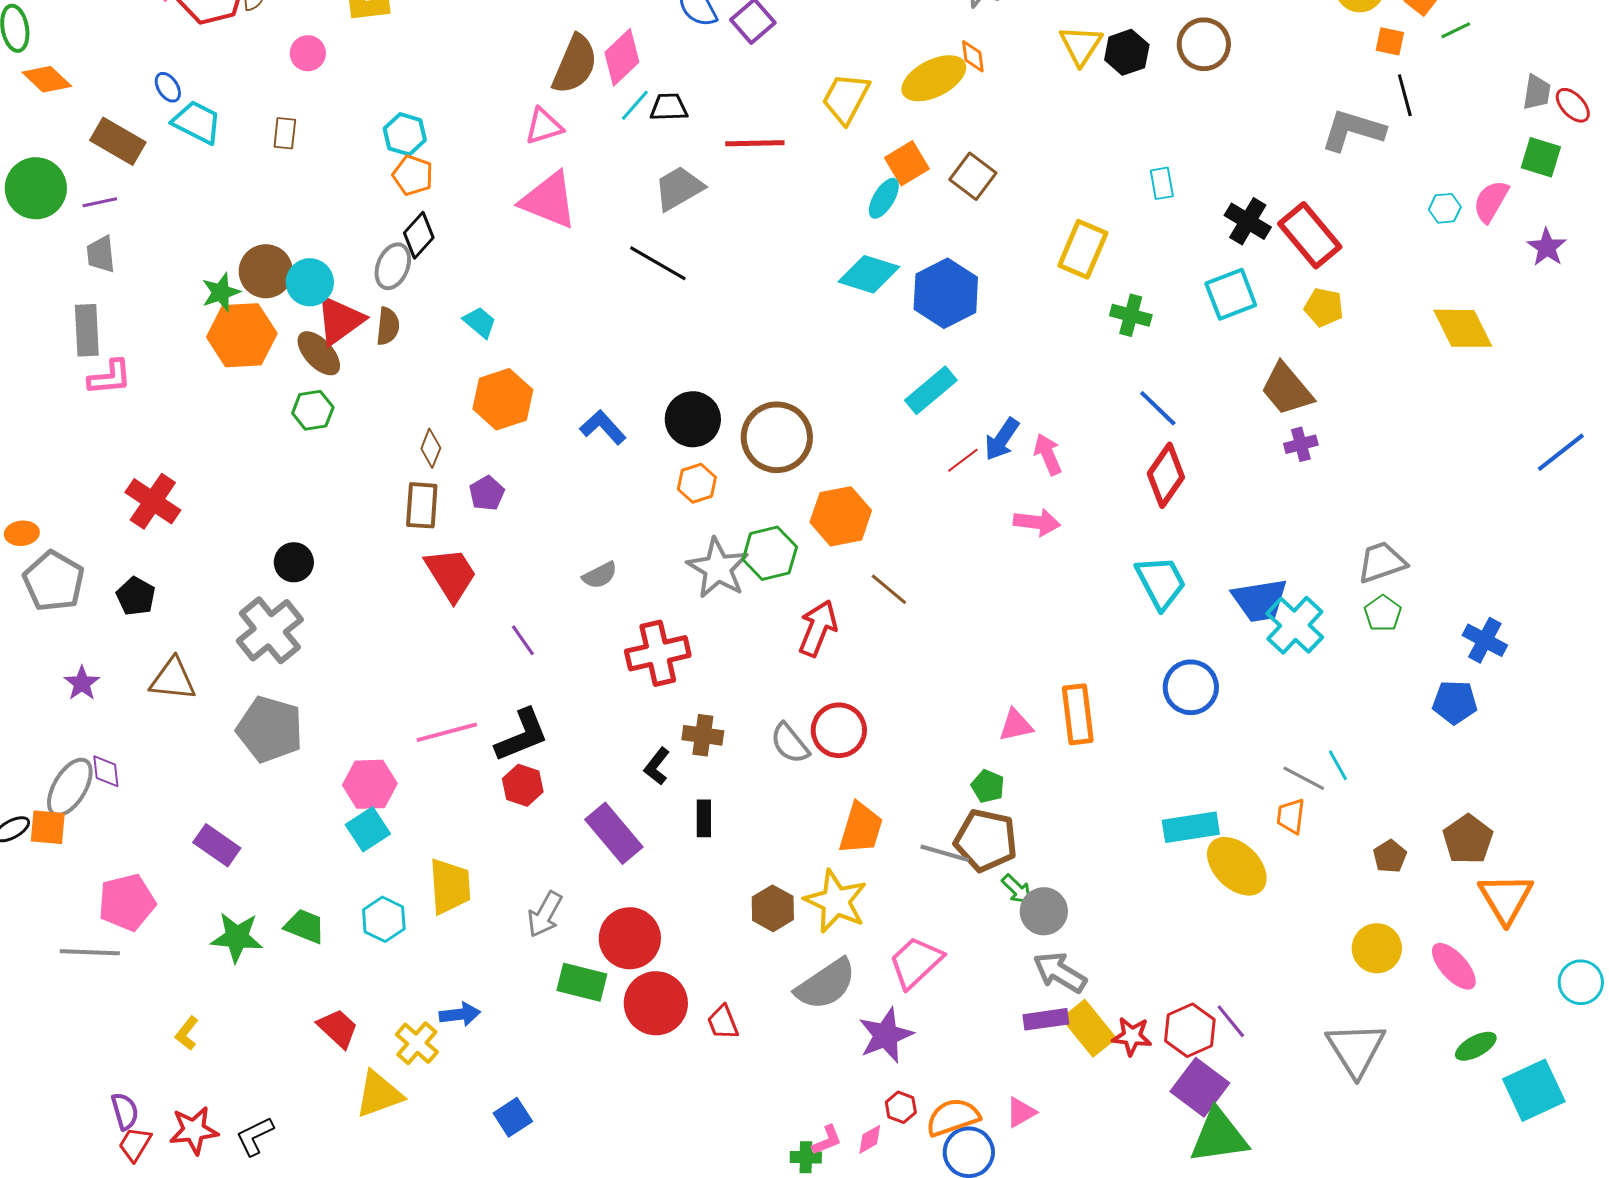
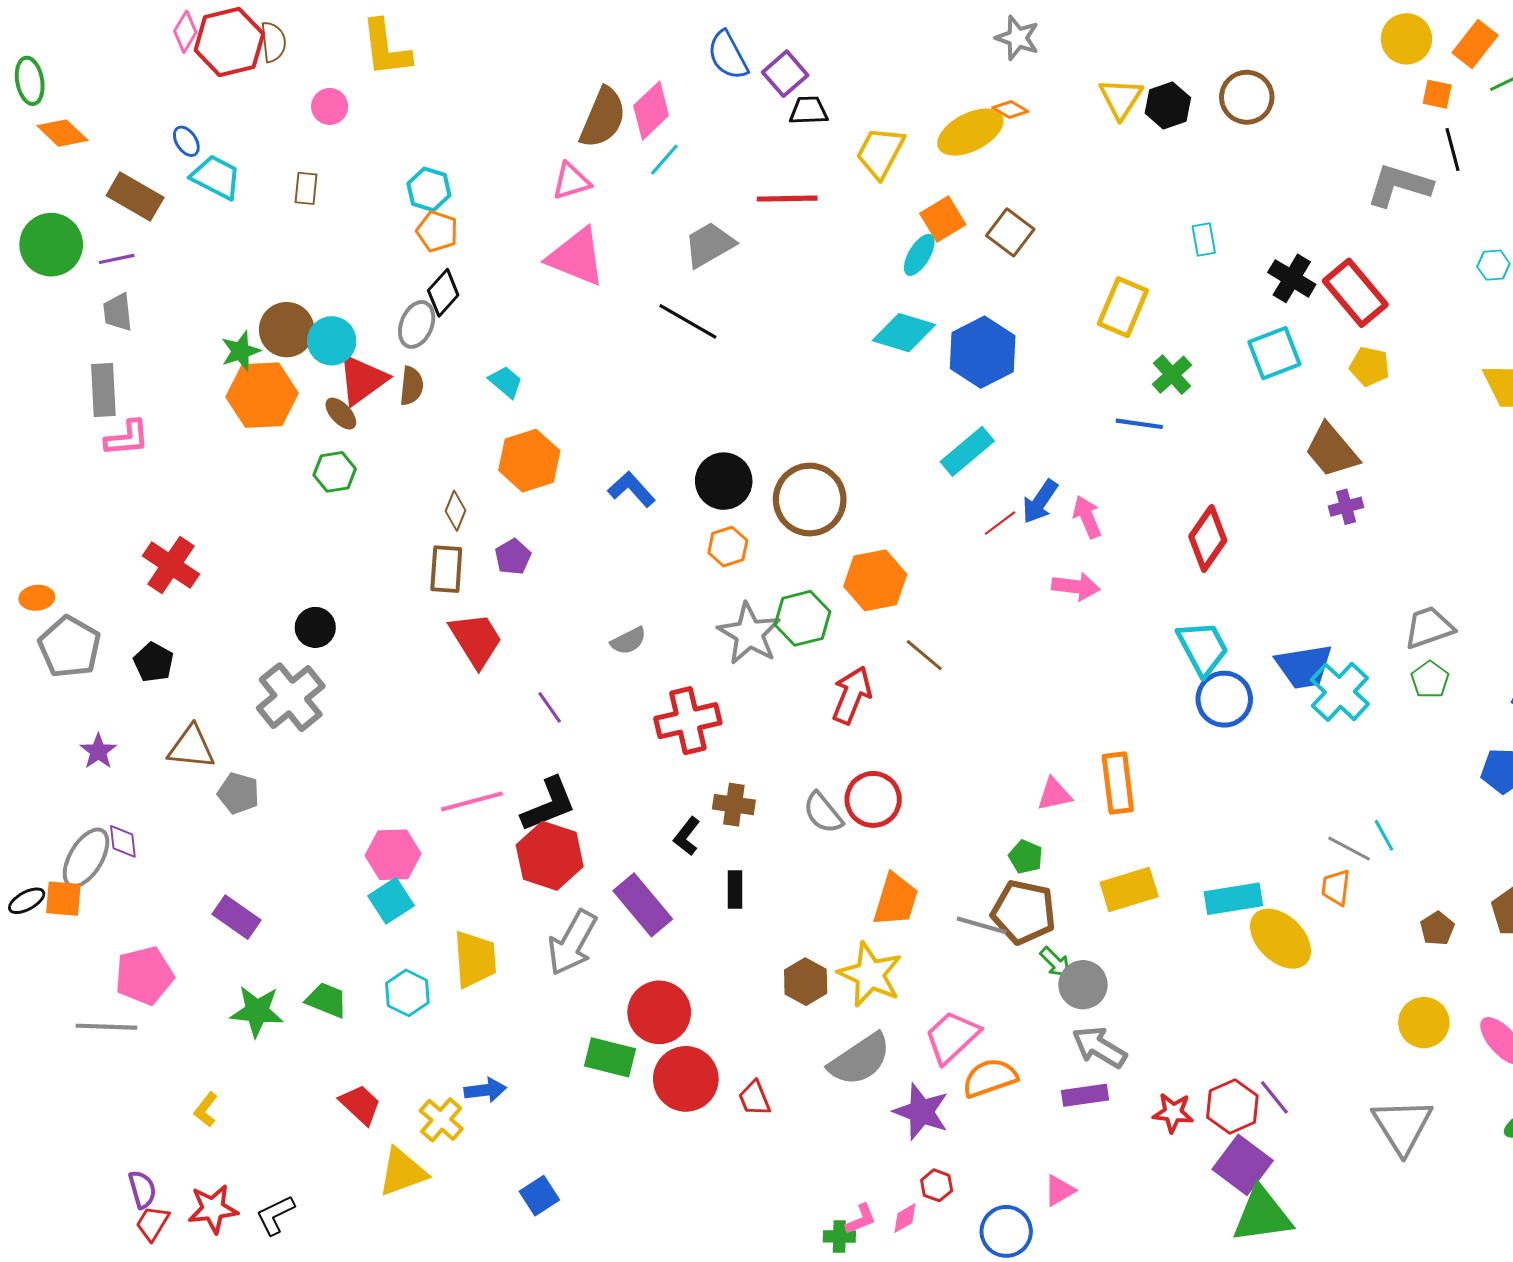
orange diamond: (973, 56) -> (1010, 110), turned -52
black trapezoid: (669, 107) -> (809, 111), moved
green cross: (1131, 315) -> (1172, 375), turned 33
brown ellipse: (319, 353) -> (341, 414), size x0.7
blue line: (1158, 408) -> (1139, 424), moved, turned -36
blue circle: (1191, 687) -> (1224, 699), moved
gray pentagon: (270, 729) -> (238, 793), moved, size x0.6
red hexagon: (523, 785) -> (550, 856), size x1.6
gray arrow: (545, 914) -> (572, 943), moved, size x1.4
yellow rectangle: (1089, 1028) -> (1129, 890), moved, turned -68
purple star: (886, 1035) -> (921, 1112), turned -30
orange semicircle: (953, 1117) -> (990, 1078), moved

